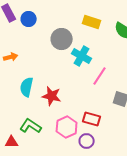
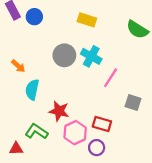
yellow rectangle: (92, 22) -> (87, 20), moved
gray circle: (62, 39) -> (64, 55), moved
orange arrow: (11, 57) -> (18, 66), moved, turned 56
red star: (52, 96) -> (59, 111), moved

